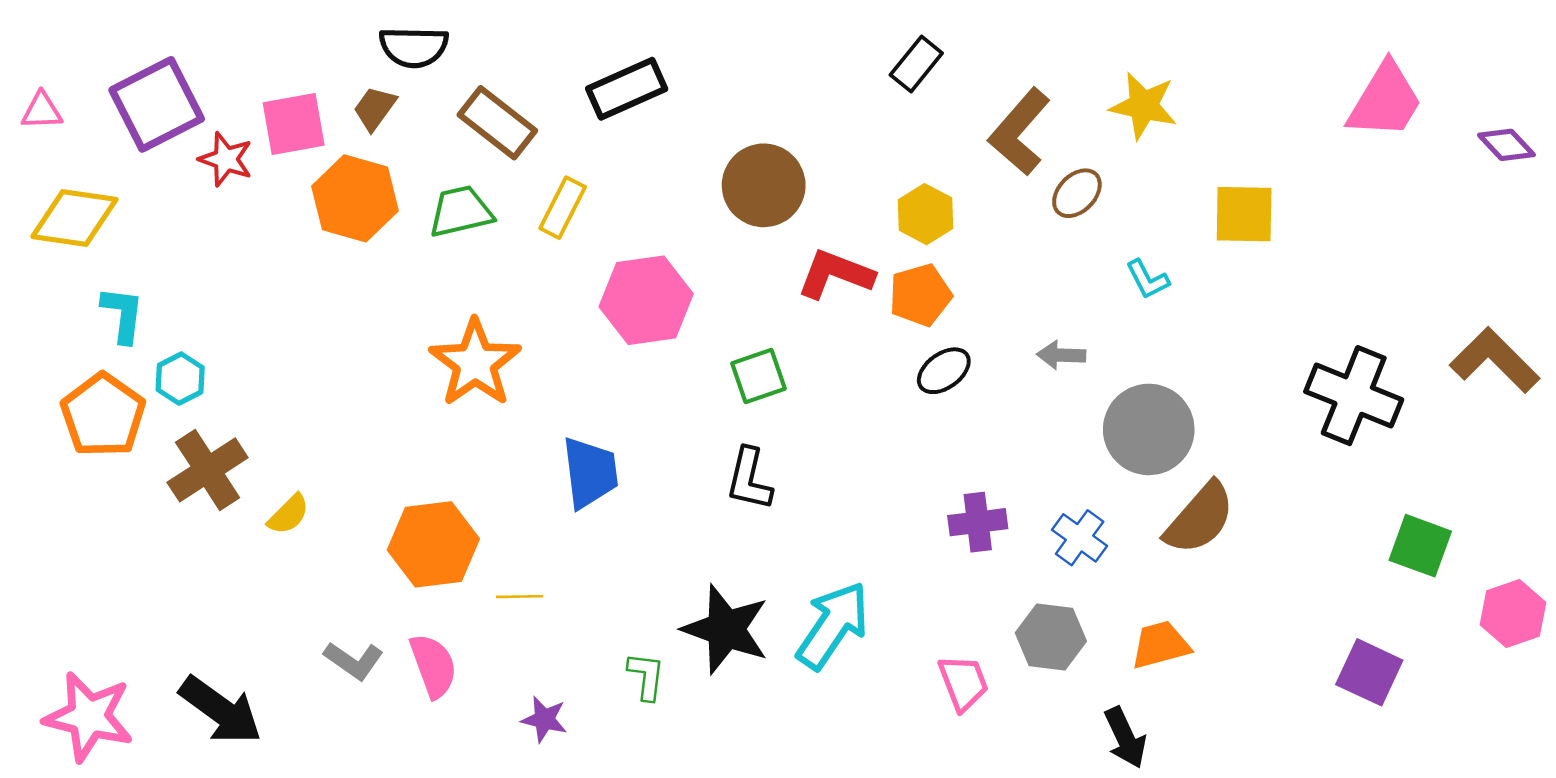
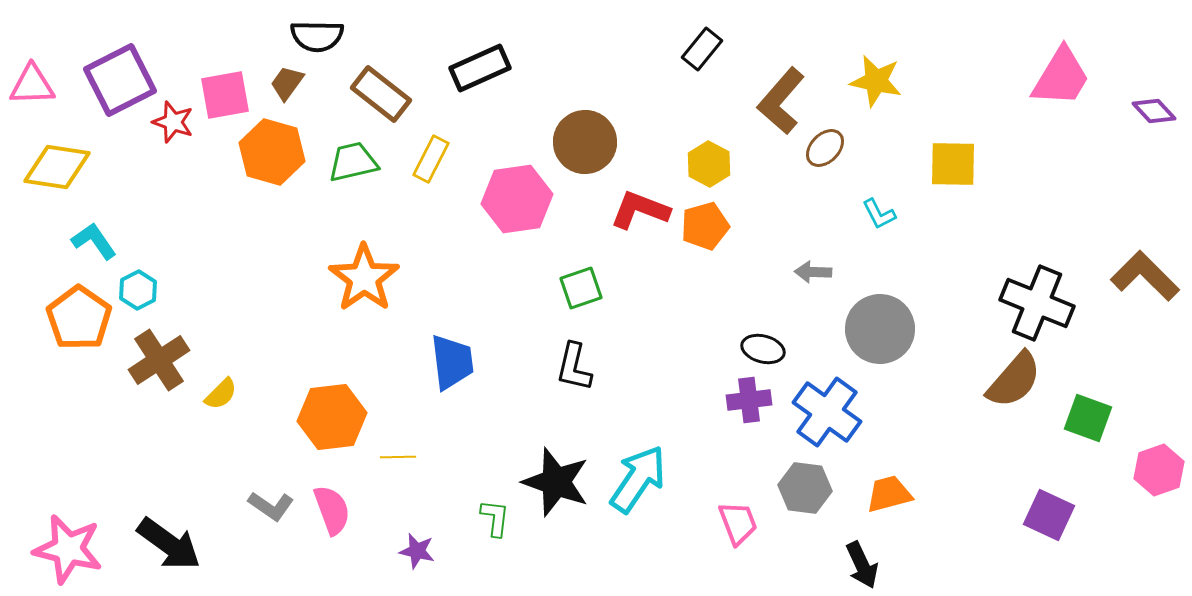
pink triangle: (42, 111) -> (32, 85), size x1.4
pink hexagon: (646, 300) -> (517, 199), moved
cyan L-shape: (123, 315) -> (94, 241), turned -42
black ellipse: (944, 371) -> (763, 349), moved, turned 51
brown semicircle: (1200, 518) -> (1014, 380), moved
blue cross: (1080, 538) -> (827, 412), size x1.6

